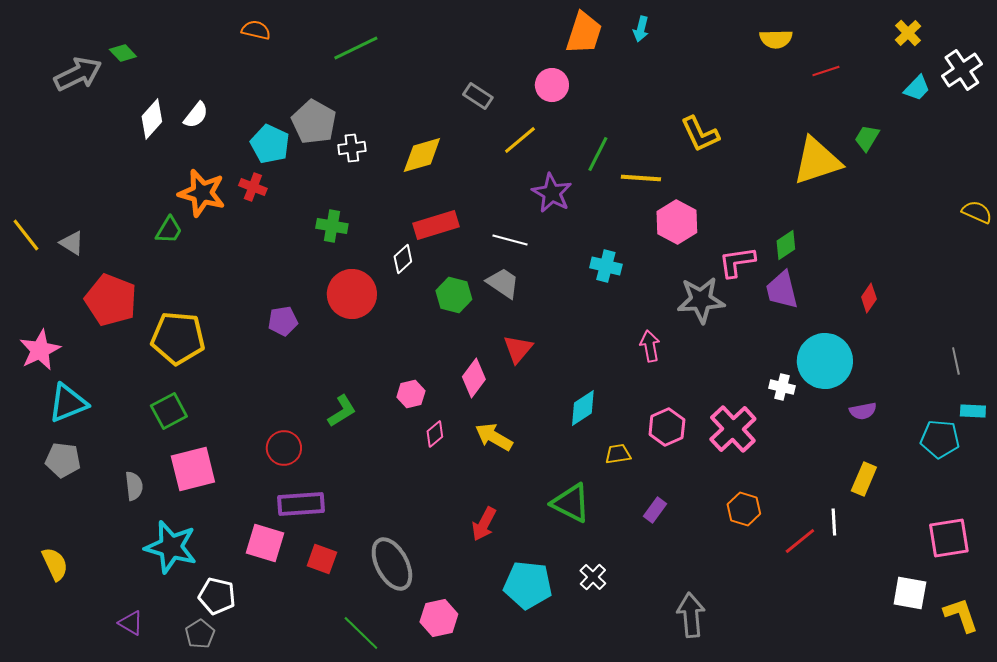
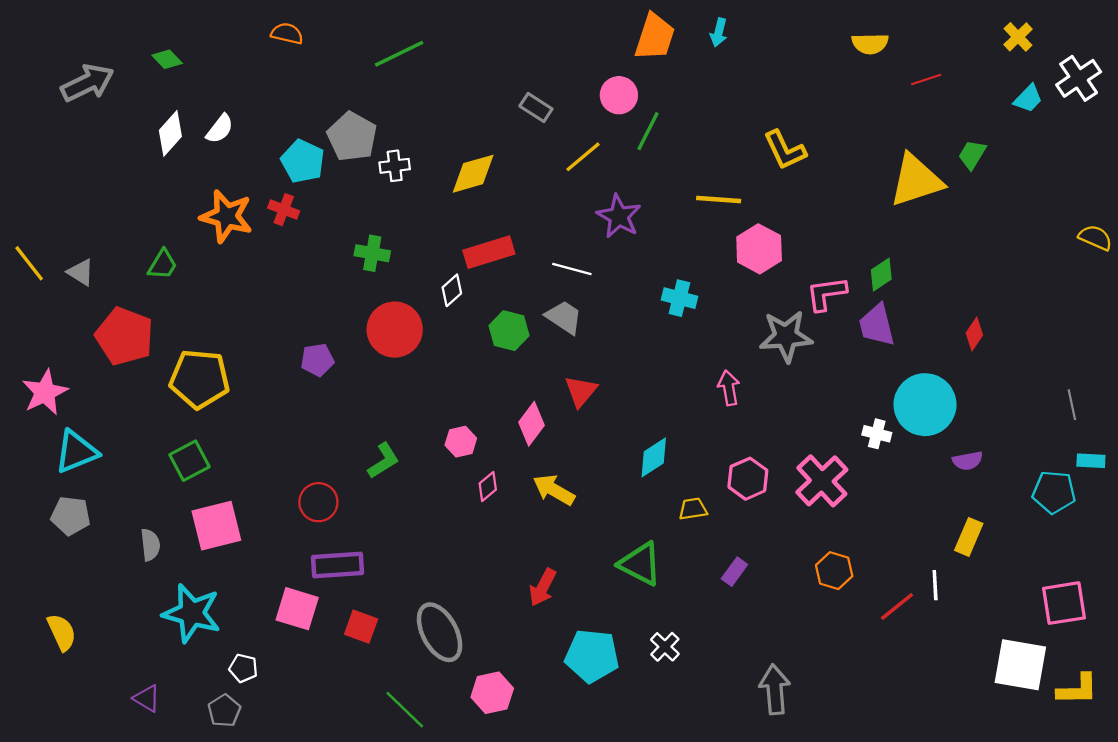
green diamond: (123, 53) -> (167, 59), moved
green line: (598, 154) -> (648, 131), moved
green trapezoid: (169, 230) -> (163, 264), moved
white square: (910, 593) -> (1020, 665), size x1.4
white pentagon: (217, 596) -> (243, 668), size x0.7
yellow L-shape: (961, 615) -> (1077, 689), turned 108

